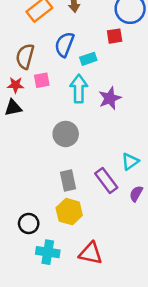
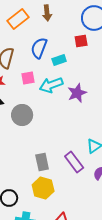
pink square: (42, 80) -> (28, 78), moved
cyan arrow: (79, 89) -> (51, 85), turned -110
gray circle: (66, 134) -> (22, 115), moved

